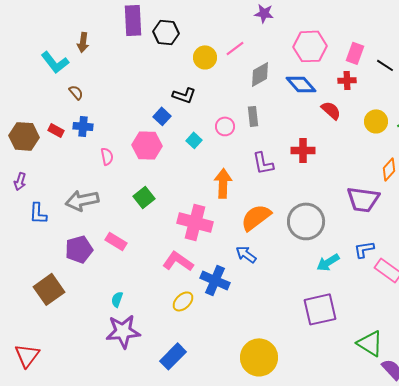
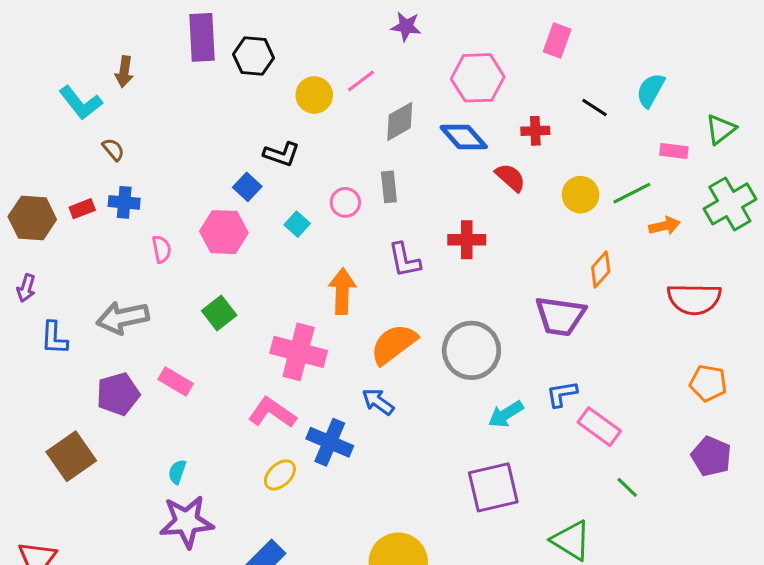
pink rectangle: (355, 53) -> (557, 40), moved
red rectangle: (56, 130) -> (82, 209), turned -49

